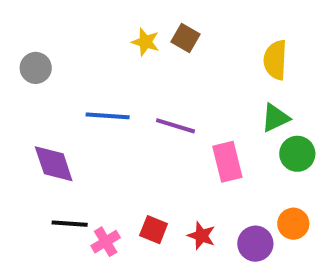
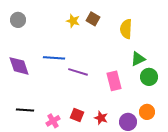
yellow semicircle: (275, 60) -> (126, 29), moved
gray circle: (36, 68) -> (18, 20), moved
purple line: (175, 126) -> (78, 72), moved
purple diamond: (54, 164) -> (19, 66), moved
black line: (70, 224) -> (25, 110), moved

